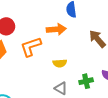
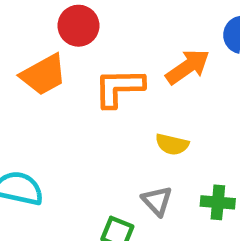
orange arrow: (56, 29) -> (188, 67), turned -48

